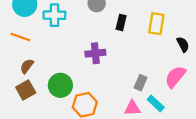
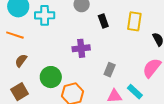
black rectangle: (121, 23) -> (103, 21), turned -32
gray rectangle: (141, 83) -> (110, 70), moved
brown square: (26, 90) -> (20, 92), moved

